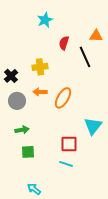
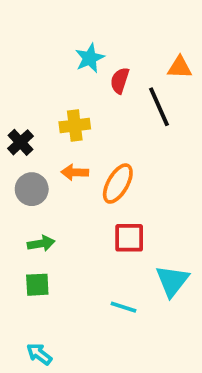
cyan star: (45, 20) -> (90, 58), moved
cyan triangle: (93, 126) -> (172, 281), moved
red square: (69, 144) -> (129, 238), moved
green square: (28, 152) -> (37, 285), moved
cyan arrow: (34, 189) -> (39, 354), moved

